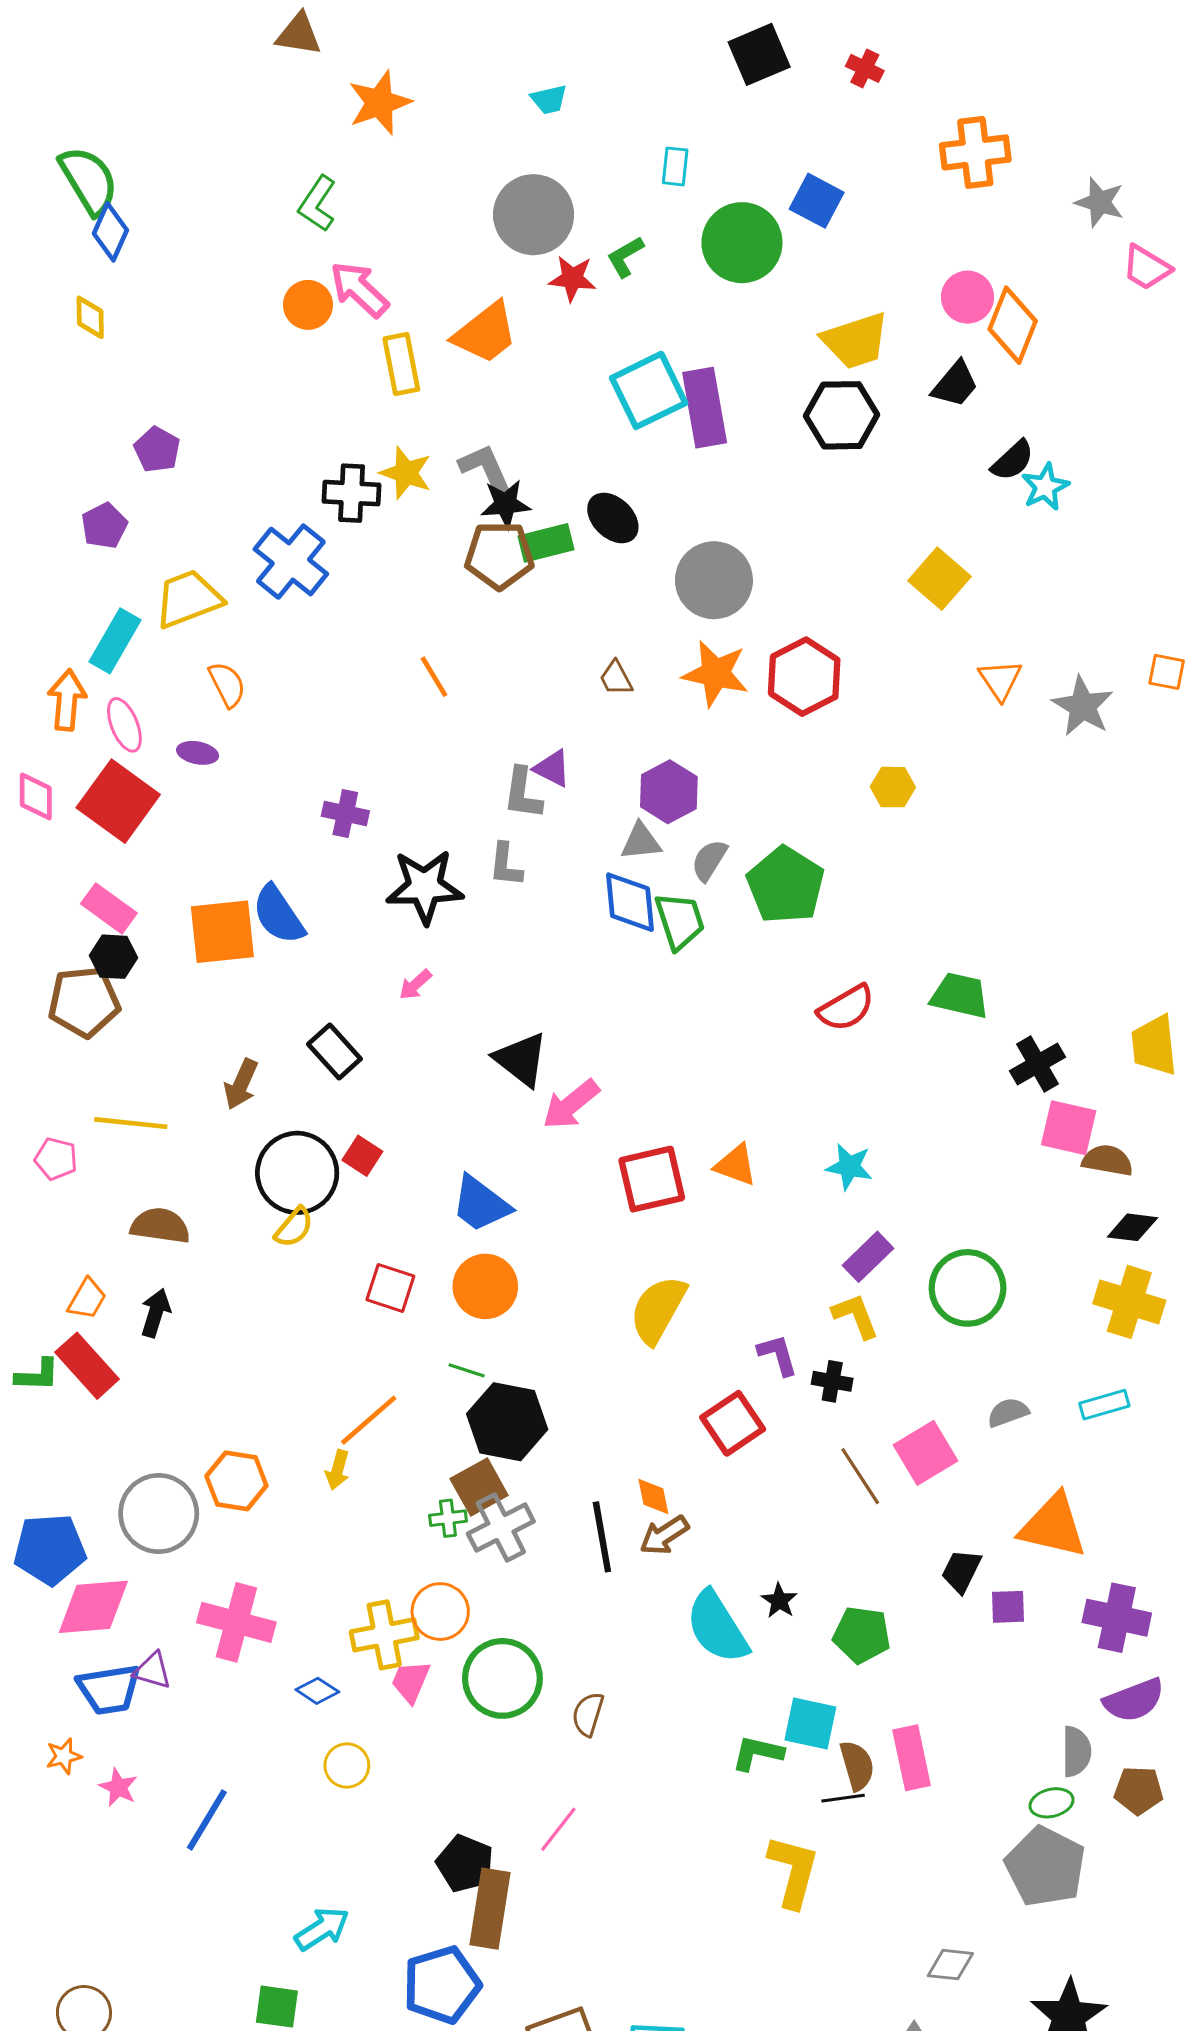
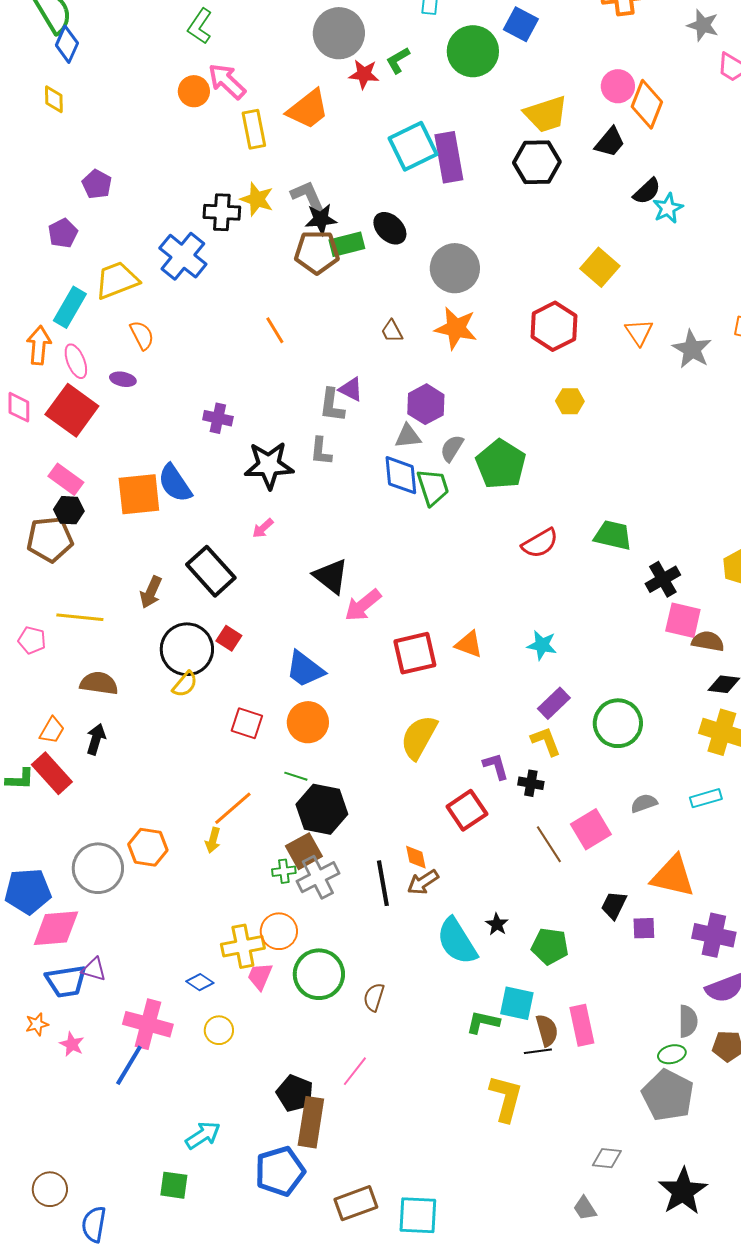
red hexagon: (804, 677) -> (554, 326), moved
black rectangle: (334, 1052) -> (211, 571), size x1.4
pink cross: (236, 1622) -> (148, 1024), moved

